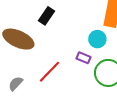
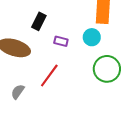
purple rectangle: (83, 58) -> (61, 41), moved

